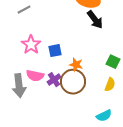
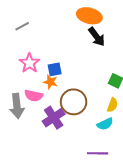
orange star: (76, 65) -> (50, 82), moved
purple cross: (54, 80) -> (54, 118), moved, size x1.5
cyan semicircle: (104, 116) -> (105, 124), moved

